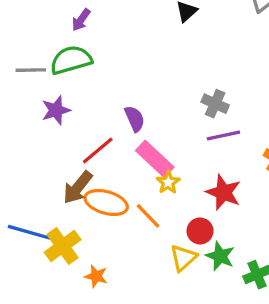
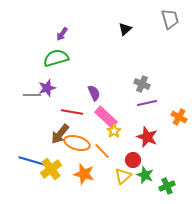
gray line: (31, 70) -> (32, 95), moved
red line: (98, 151) -> (72, 112), turned 50
orange star: (96, 276) -> (84, 174), moved, size x1.5

